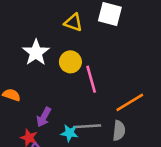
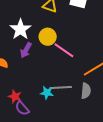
pink line: (91, 79) -> (64, 50), turned -40
purple arrow: (44, 117) -> (26, 50), moved

